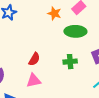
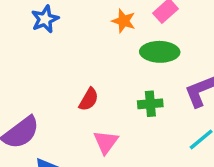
pink triangle: (34, 81) -> (106, 142), moved, turned -42

